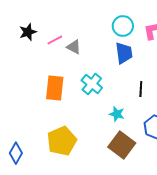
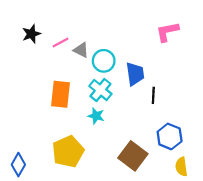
cyan circle: (123, 26) -> (104, 61), moved
blue trapezoid: (124, 53) -> (135, 74), moved
cyan star: (117, 114) -> (96, 116), moved

